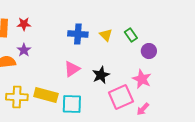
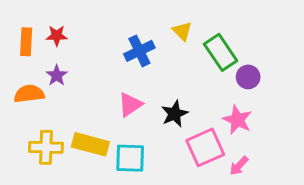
blue cross: (78, 34) -> (139, 51), turned -30
yellow triangle: (106, 35) -> (182, 31), moved
green rectangle: (131, 35) -> (221, 52), size x1.6

